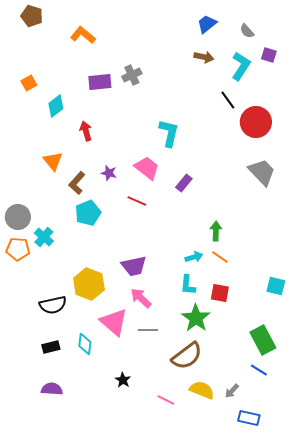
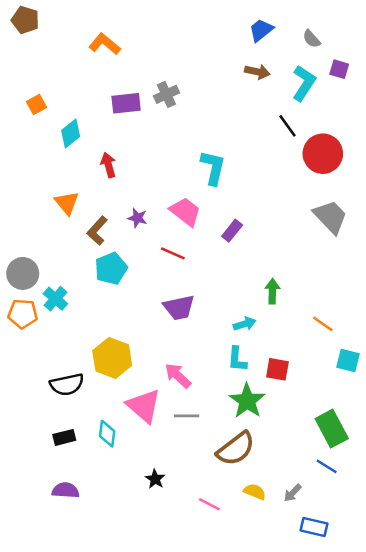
brown pentagon: (32, 16) -> (25, 20), moved
orange line: (220, 257) -> (323, 324), moved
purple trapezoid: (134, 266) -> (179, 308), moved
yellow semicircle: (202, 390) -> (255, 492), size x0.7

